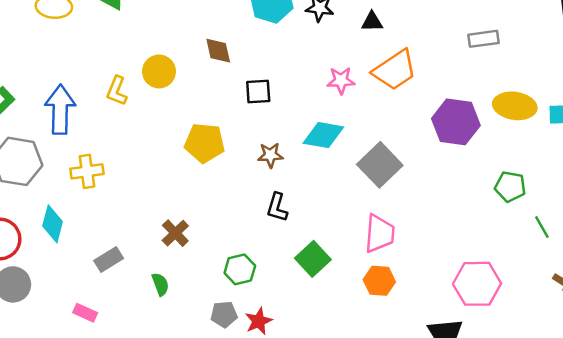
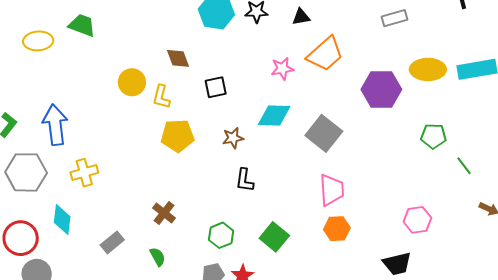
yellow L-shape: (117, 91) -> (161, 97), moved
green square: (313, 259) -> (274, 237), moved
pink hexagon: (477, 284) -> (417, 220), size x0.7

